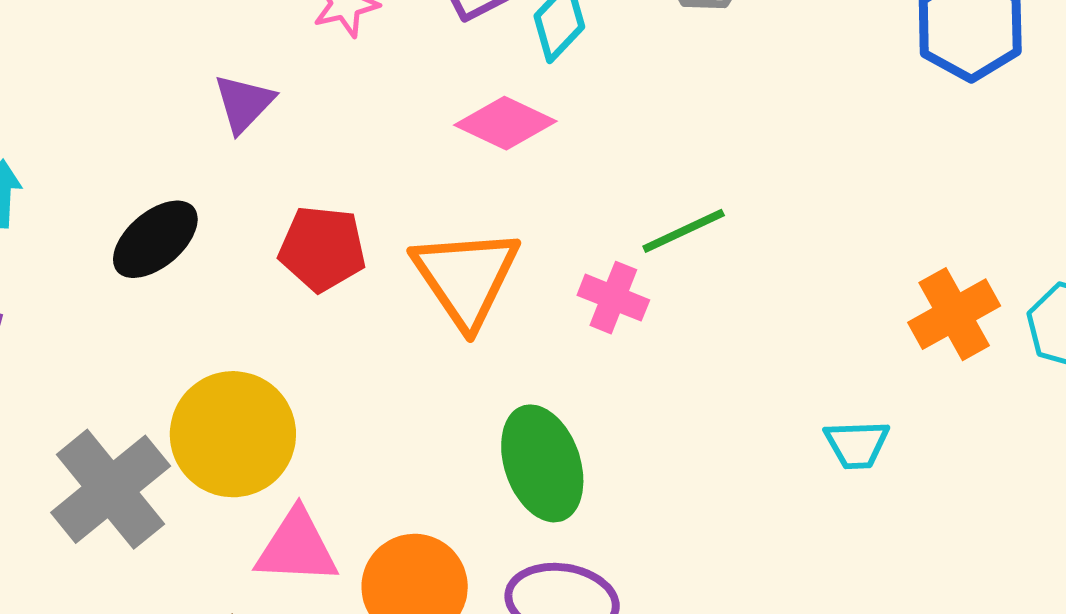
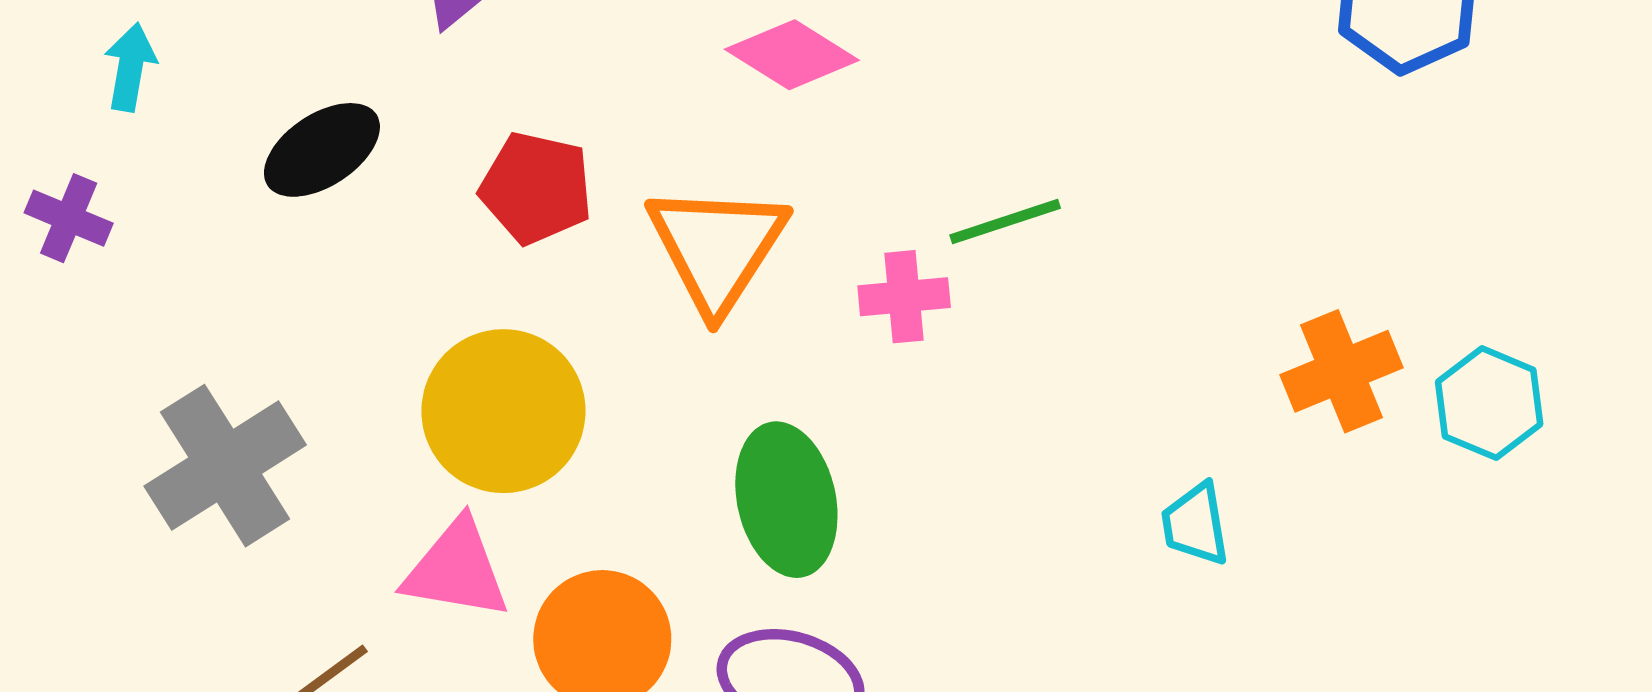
pink cross: (613, 298) -> (904, 297), turned -34
yellow circle: (233, 434) -> (503, 411), moved
cyan trapezoid: (857, 444) -> (1195, 524), turned 76

